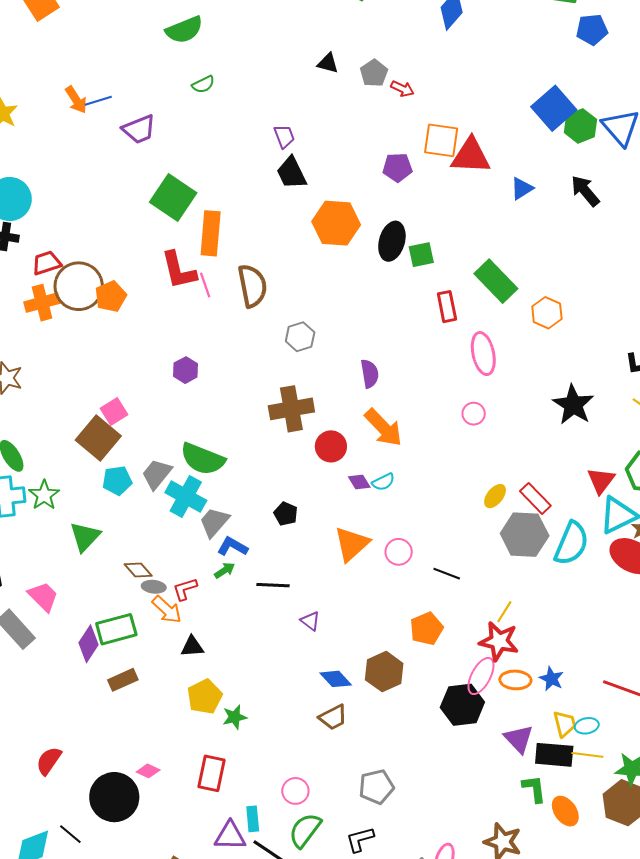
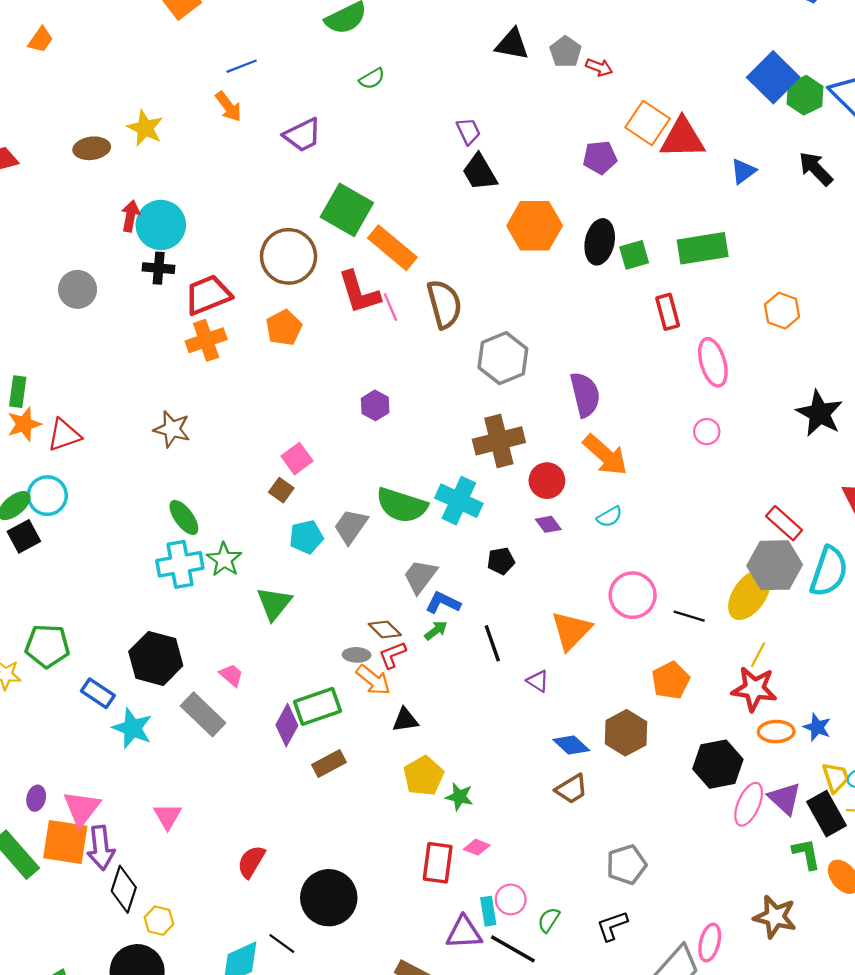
black triangle: (328, 63) -> (512, 44), size x1.4
blue line: (98, 101) -> (242, 66), moved
orange square: (441, 140) -> (648, 123), turned 30
orange rectangle: (211, 233) -> (392, 248), turned -51
red trapezoid: (47, 263) -> (208, 295), size x1.4
green rectangle: (496, 281) -> (703, 248), moved, turned -51
brown circle: (79, 286) -> (289, 256), moved
gray hexagon: (300, 337) -> (503, 358), size x1.5
purple semicircle: (370, 374) -> (585, 395), size x1.4
brown square: (98, 438) -> (281, 490), size x0.5
purple diamond: (359, 482) -> (548, 524), moved
yellow ellipse: (495, 496) -> (749, 595), moved, size x1.8
cyan cross: (186, 497) -> (459, 501), moved
black pentagon: (286, 514) -> (501, 561), turned -30
orange triangle: (352, 544) -> (571, 631), moved
pink circle: (399, 552) -> (633, 595), size x1.5
brown diamond: (138, 570) -> (385, 629), moved
black line: (273, 585) -> (492, 643), turned 72
pink trapezoid: (43, 597) -> (231, 675), size x0.7
pink ellipse: (481, 676) -> (749, 804), moved
green star: (235, 717) -> (459, 797), turned 30
black rectangle: (554, 755) -> (826, 814), turned 60
pink diamond: (148, 771) -> (477, 847), moved
pink circle: (295, 791) -> (511, 899), moved
green semicircle: (305, 830) -> (549, 920), size x0.6

